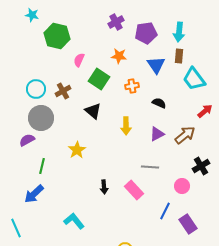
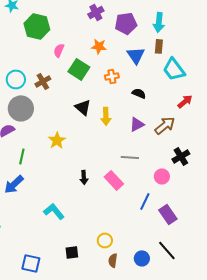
black triangle: (93, 111) -> (83, 107), moved

